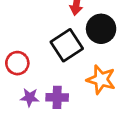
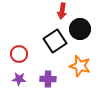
purple star: (30, 97) -> (19, 79), moved

